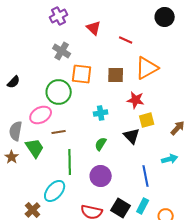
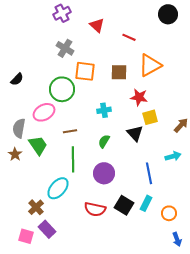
brown line: (59, 132) -> (70, 131), moved

